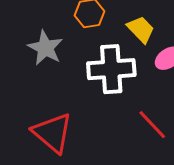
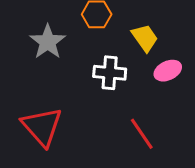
white cross: (111, 69) -> (110, 73), size x0.7

